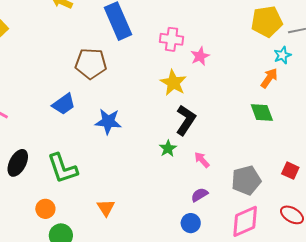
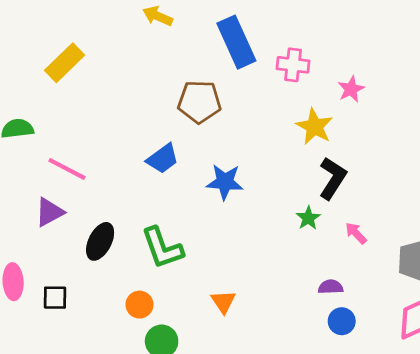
pink cross: (172, 39) -> (293, 65), moved
purple semicircle: (200, 195) -> (331, 287), moved, turned 30

